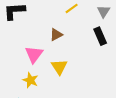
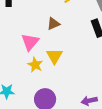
yellow star: (30, 80) -> (35, 65), moved

